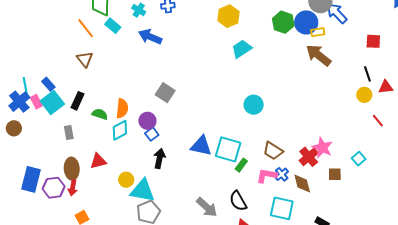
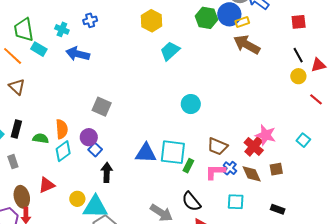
brown square: (335, 174) -> (276, 169), moved
cyan square: (282, 208) -> (236, 202), size x0.7

